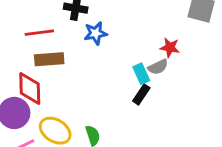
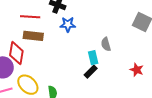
red star: (170, 48) -> (137, 70), moved
gray semicircle: (158, 67) -> (106, 44), moved, turned 88

